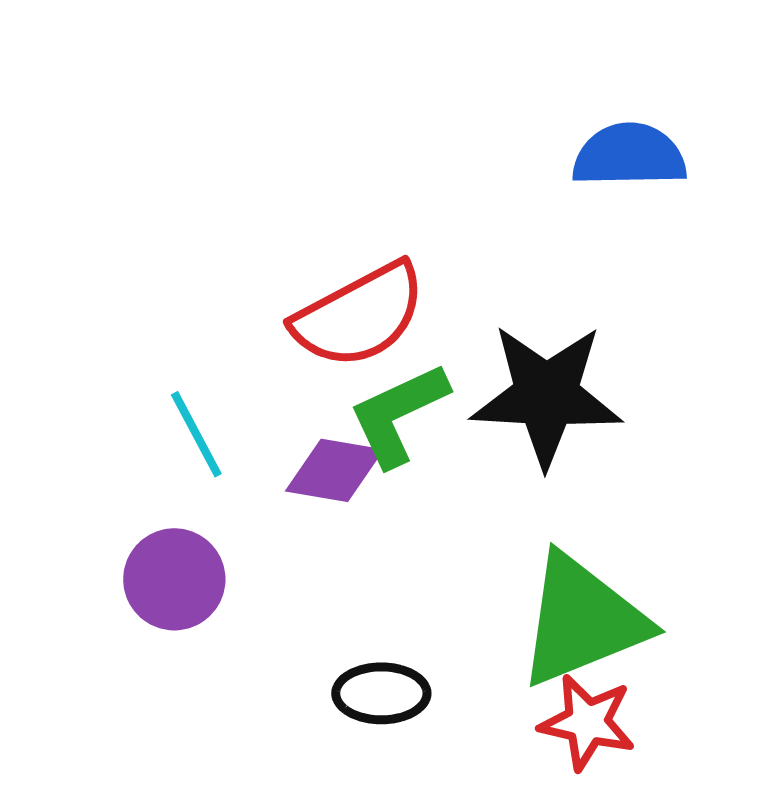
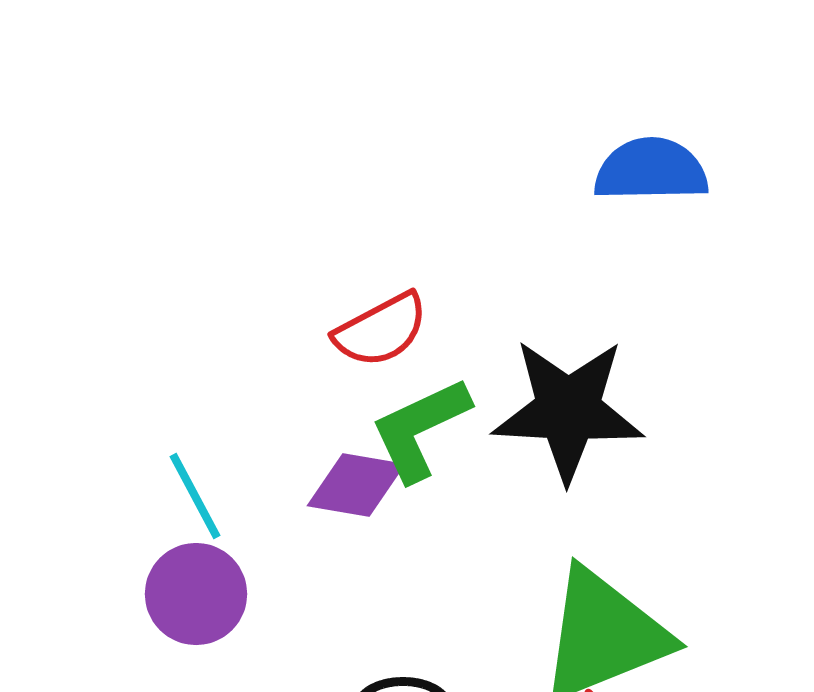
red semicircle: (359, 315) -> (381, 330), size x0.7
cyan line: (196, 434) -> (195, 496), moved

